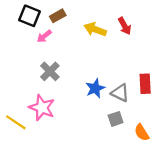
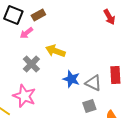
red arrow: (125, 26) -> (109, 17), moved
yellow arrow: (95, 29) -> (55, 51), moved
blue star: (95, 88) -> (71, 79), turned -30

